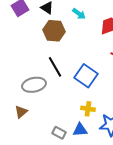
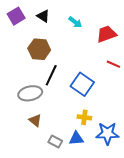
brown hexagon: (54, 31) -> (39, 49), moved
black line: (55, 67) -> (51, 75), turned 55
brown triangle: (21, 112) -> (35, 120), moved, turned -40

